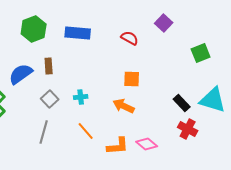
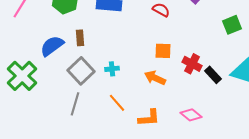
gray square: (50, 99) -> (81, 71), size x1.5
red cross: (188, 129) -> (192, 64), moved
pink diamond: (147, 144) -> (191, 115), moved

